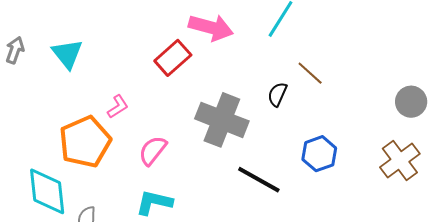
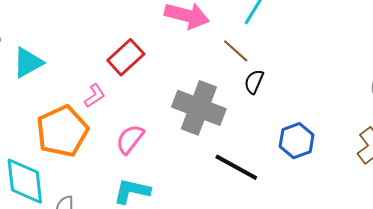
cyan triangle: (67, 54) -> (28, 63), moved, turned 40
red rectangle: (173, 58) -> (126, 57), moved
brown line: (310, 73) -> (236, 51), moved

